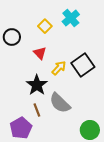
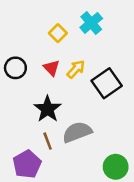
black circle: (12, 37) -> (15, 68), moved
yellow arrow: (59, 68) -> (76, 69), moved
gray semicircle: (60, 103) -> (77, 132), turned 115

